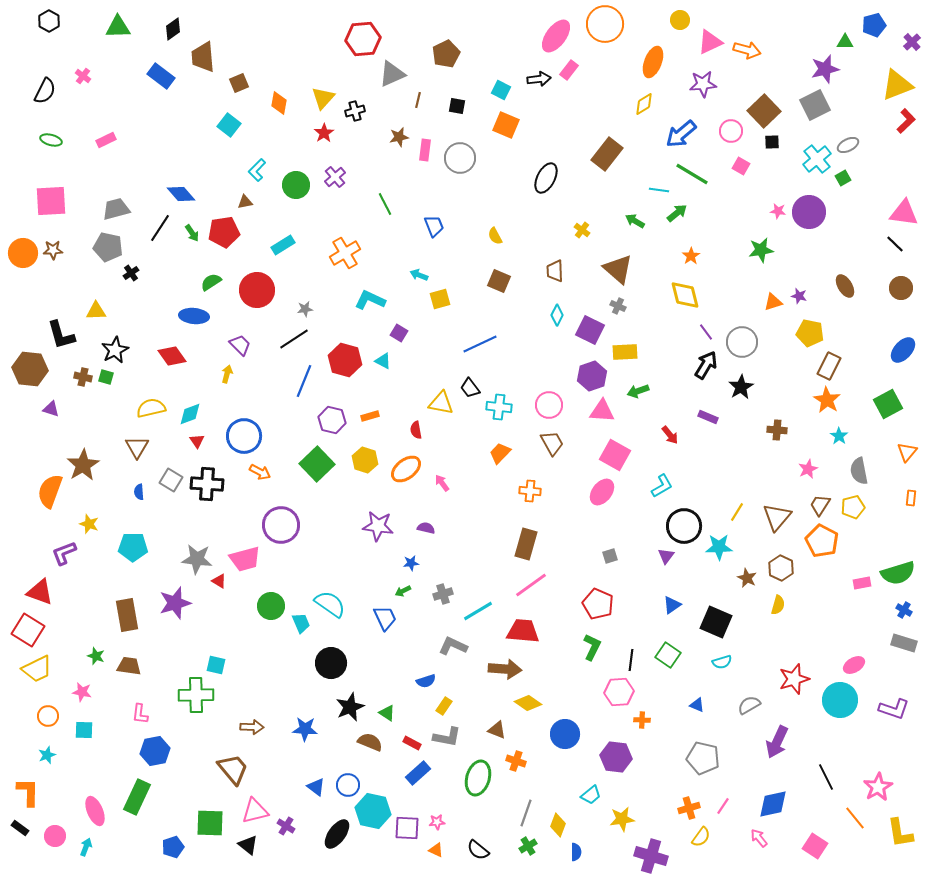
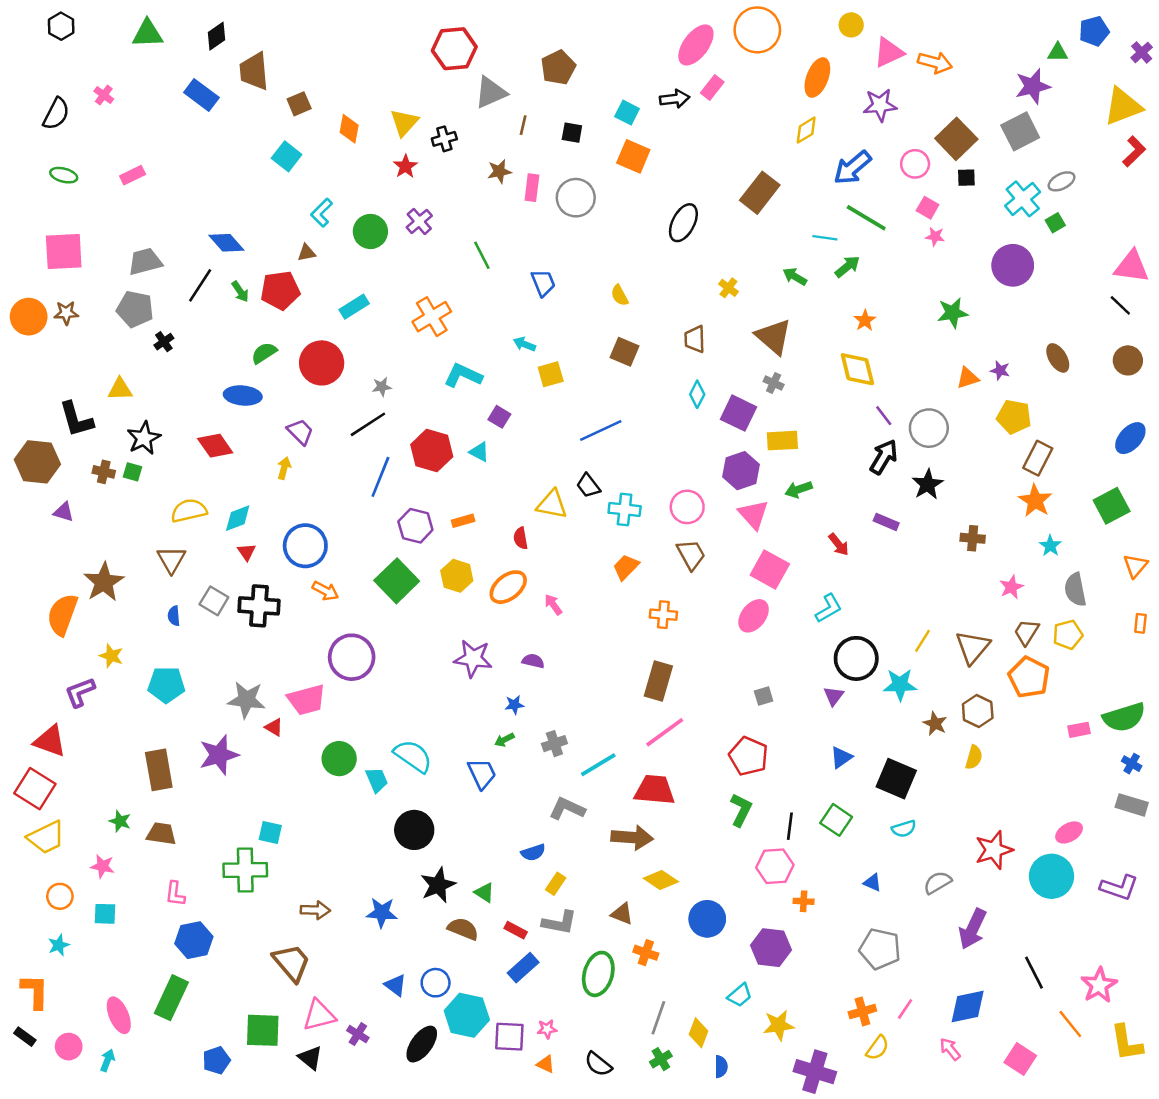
pink star: (778, 211) -> (935, 236), moved
pink triangle: (602, 411) -> (754, 514), turned 44

